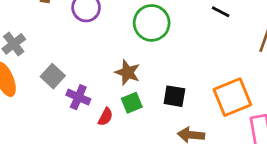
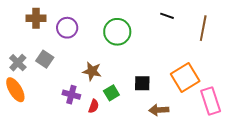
brown star: (128, 72) -> (92, 71), moved
gray square: (53, 76) -> (45, 59), moved

